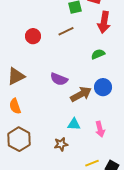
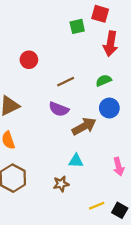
brown line: (66, 31) -> (66, 82), moved
blue circle: (103, 87) -> (109, 108), moved
pink arrow: (100, 129) -> (119, 167), moved

